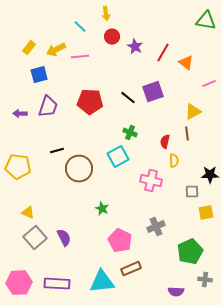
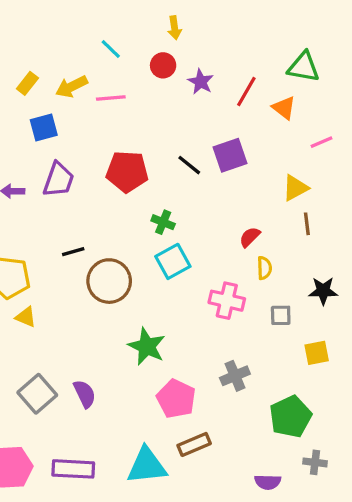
yellow arrow: (106, 14) -> (174, 28), moved
green triangle: (206, 21) -> (304, 67), moved
green cross: (130, 133) -> (163, 222), moved
brown line: (187, 134) -> (307, 224), moved
red semicircle: (165, 142) -> (250, 237), turned 32
gray square: (192, 192) -> (281, 315), moved
green star: (102, 209) -> (147, 346), size x1.6
yellow triangle: (28, 213) -> (26, 317), moved

